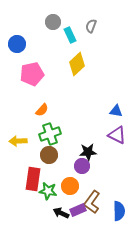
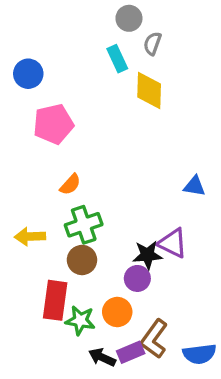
gray circle: (53, 22) -> (129, 18), moved
yellow diamond: (77, 64) -> (149, 90), moved, turned -45
purple triangle: (117, 135) -> (173, 243), moved
blue semicircle: (119, 211) -> (199, 354), turned 84

